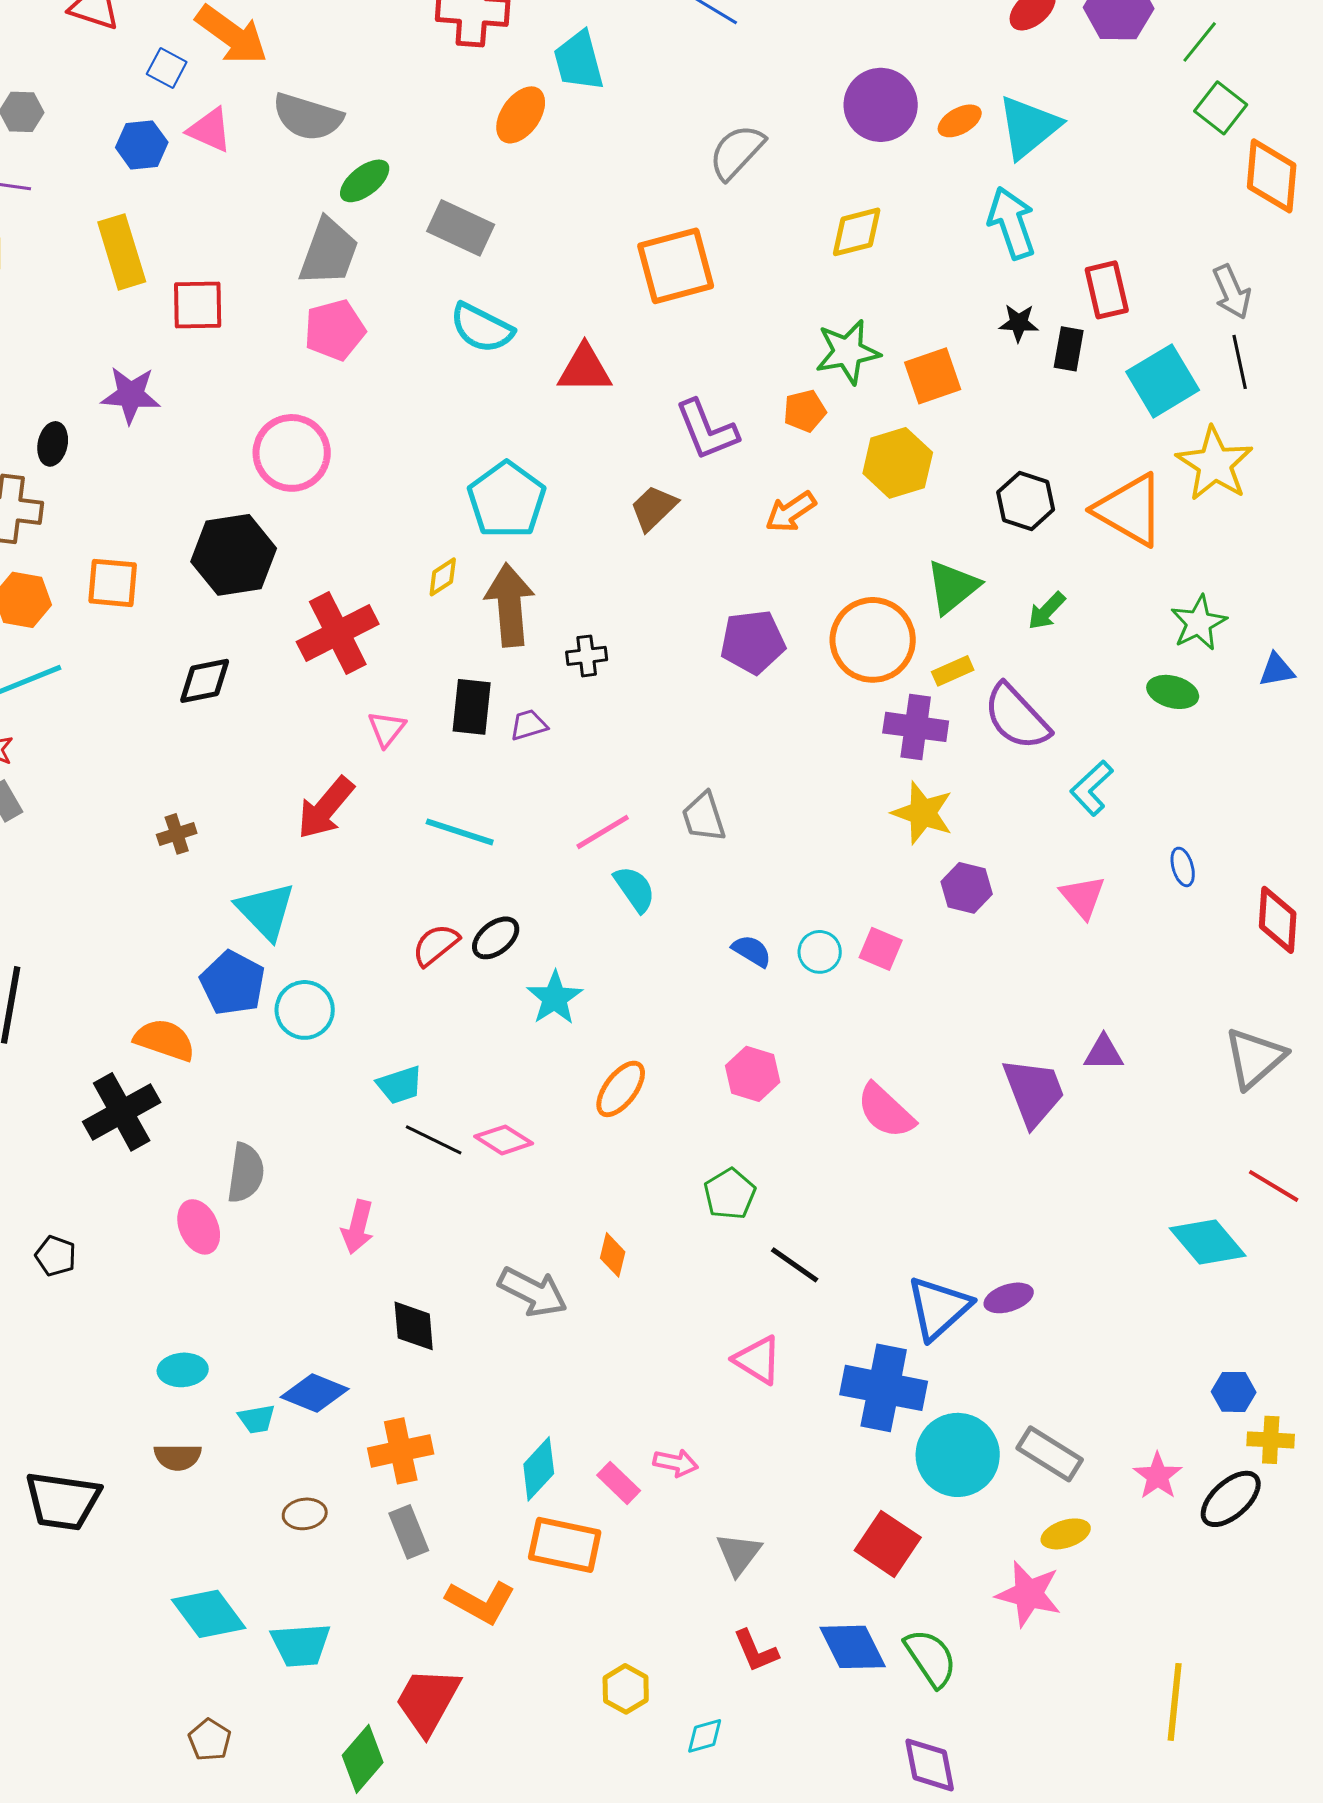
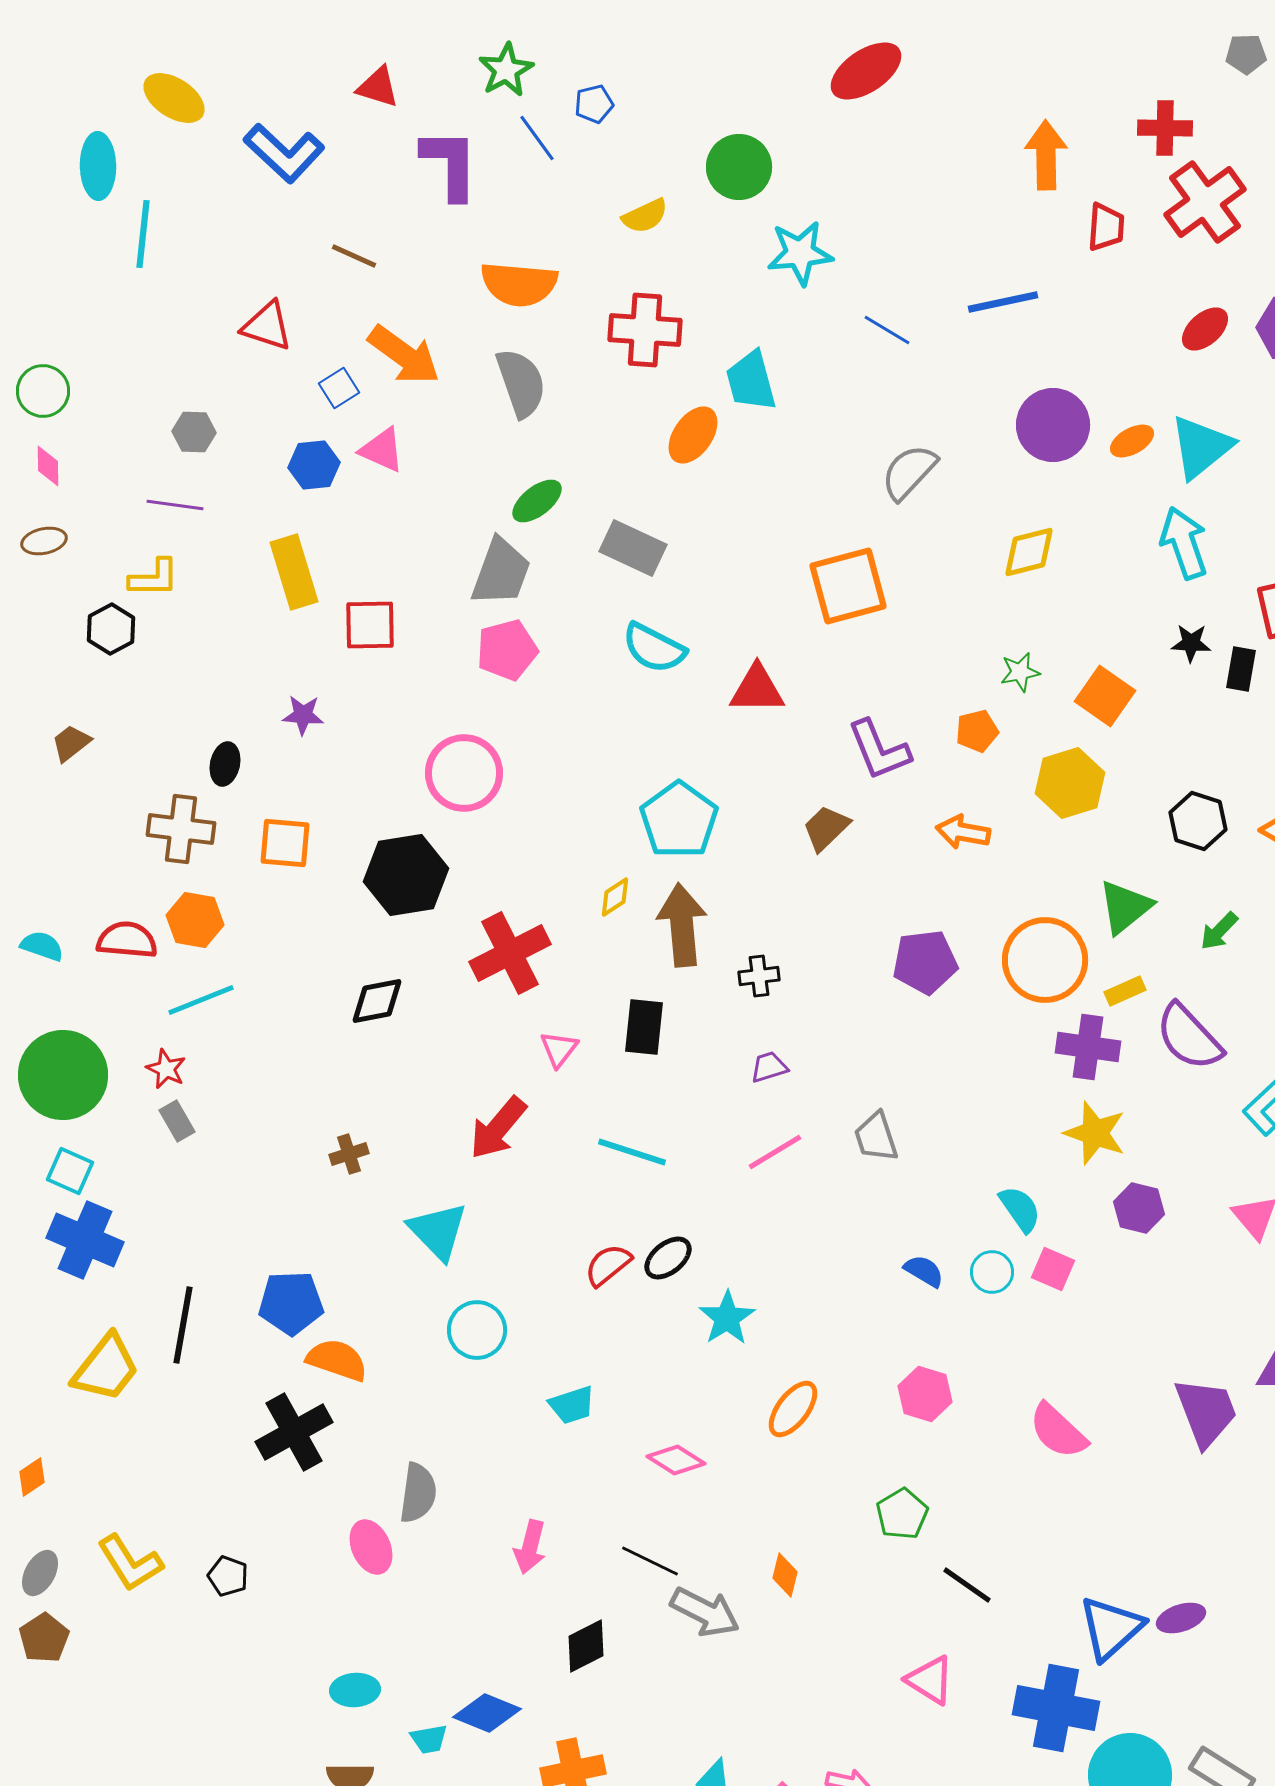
blue square: (167, 68) -> (339, 388), turned 30
gray semicircle: (308, 117) -> (521, 383), moved, turned -126
green star: (848, 352) -> (1020, 672), size x0.6
orange square: (933, 376) -> (1105, 696), turned -36
purple star: (131, 395) -> (303, 715), size x0.7
orange arrow: (791, 512) -> (963, 832), turned 44
orange square: (113, 583) -> (285, 843), moved
purple trapezoid: (529, 725) -> (769, 1067), moved
cyan semicircle: (635, 889) -> (1020, 1209), moved
blue pentagon: (233, 983) -> (291, 1303), moved, turned -30
black line: (434, 1140) -> (650, 1561), moved
black diamond: (414, 1326) -> (586, 1646), turned 68

